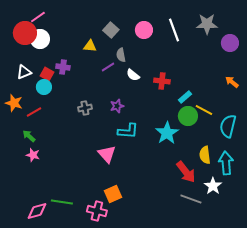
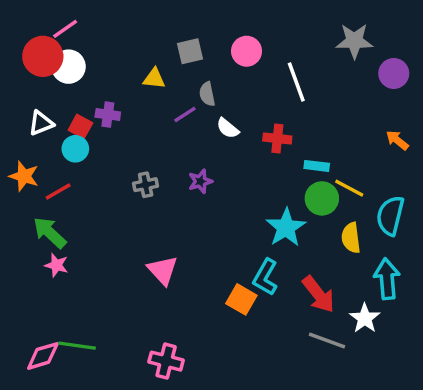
gray square: (111, 30) -> (190, 51), turned 35
white line: (174, 30) -> (296, 82), moved
cyan rectangle: (185, 97) -> (317, 166), turned 48
cyan L-shape: (128, 131) -> (265, 277), moved, turned 115
green arrow: (29, 136) -> (50, 233), size x1.5
pink triangle: (107, 154) -> (163, 270), moved
yellow semicircle: (205, 155) -> (351, 238), moved
orange square: (113, 194) -> (241, 299), moved, turned -36
green line: (62, 202) -> (77, 346), moved
pink diamond: (37, 211) -> (43, 356), moved

